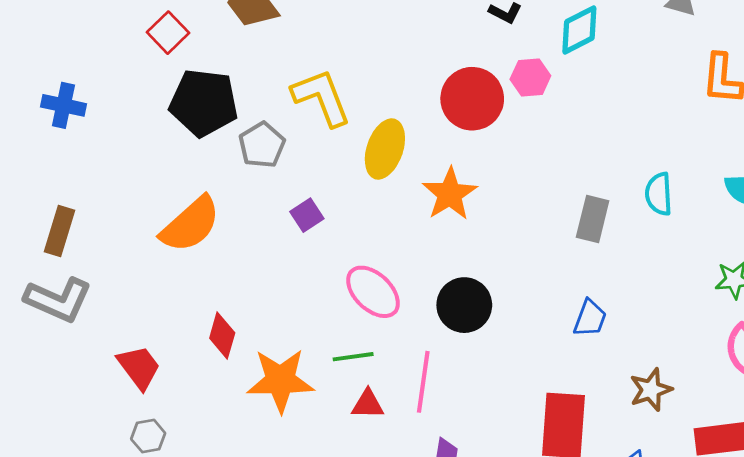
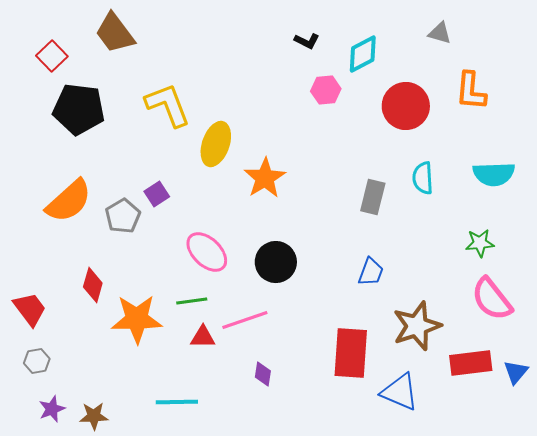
red circle: (472, 99) -> (406, 106), moved
gray pentagon: (262, 145) -> (123, 216), moved
pink line: (423, 382) -> (245, 320), turned 63
brown star: (651, 390) -> (417, 326), size x1.5

